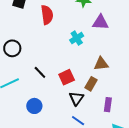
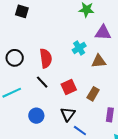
red semicircle: (47, 15) -> (46, 58), moved
brown triangle: (101, 64) -> (99, 61), moved
black triangle: (76, 98) -> (68, 114), moved

